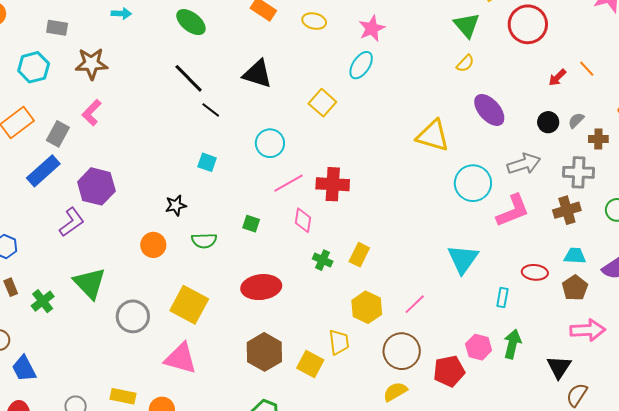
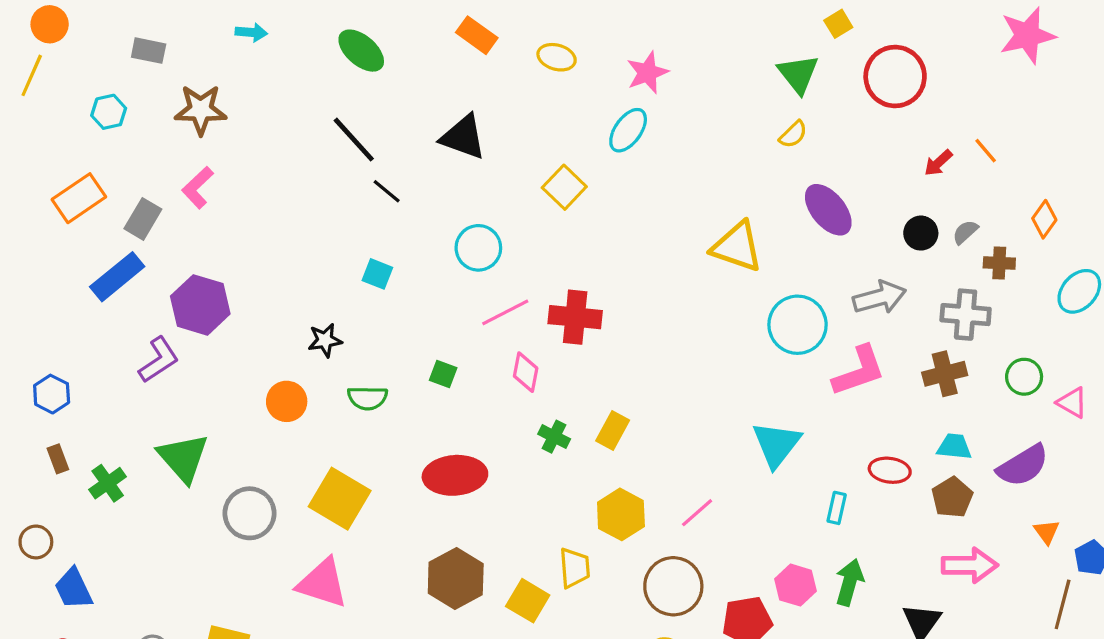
cyan hexagon: (34, 67) -> (109, 112), size x0.7

